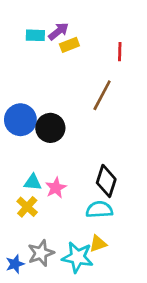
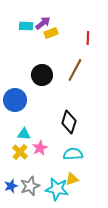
blue circle: (20, 120) -> (15, 100), moved
black circle: (50, 128) -> (42, 75), moved
black diamond: (106, 181) -> (69, 122), moved
pink star: (56, 188) -> (40, 148), moved
blue star: (15, 264) -> (11, 186), moved

